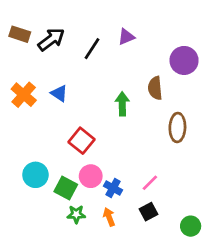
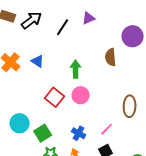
green arrow: (122, 104) -> (76, 69), moved
brown ellipse: (177, 128) -> (130, 106), moved
pink circle: (91, 176) -> (81, 95), moved
green square: (66, 188) -> (43, 133), turned 30

